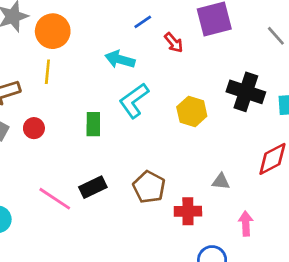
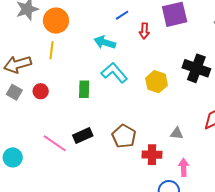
red arrow: (174, 43) -> (144, 31), turned 42
cyan L-shape: (134, 101) -> (114, 73), turned 84
pink arrow: (246, 224) -> (184, 167), moved

